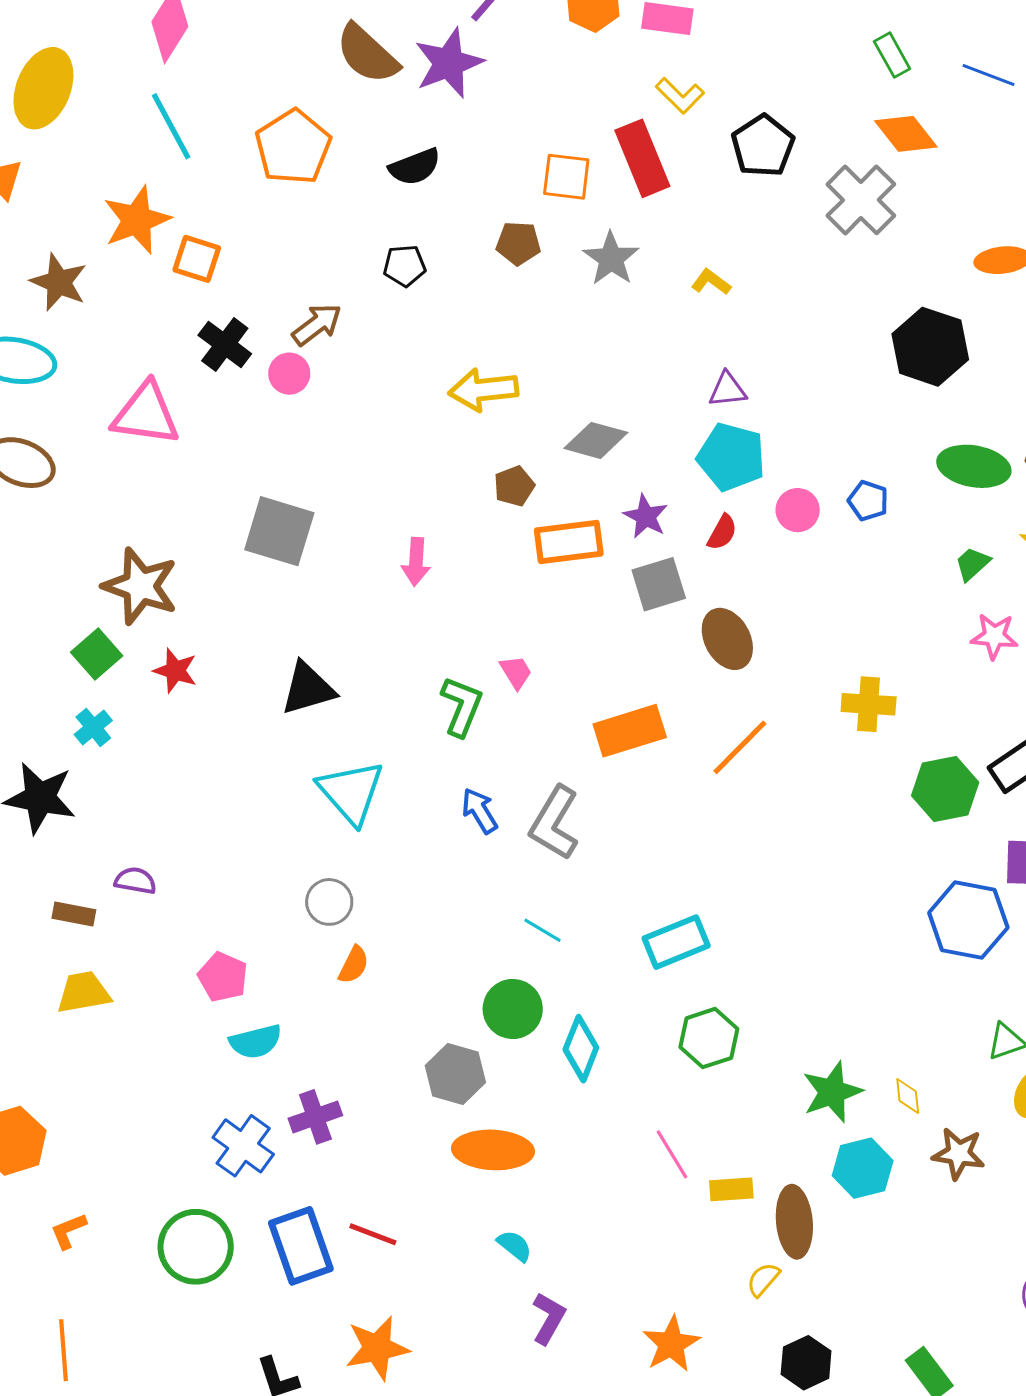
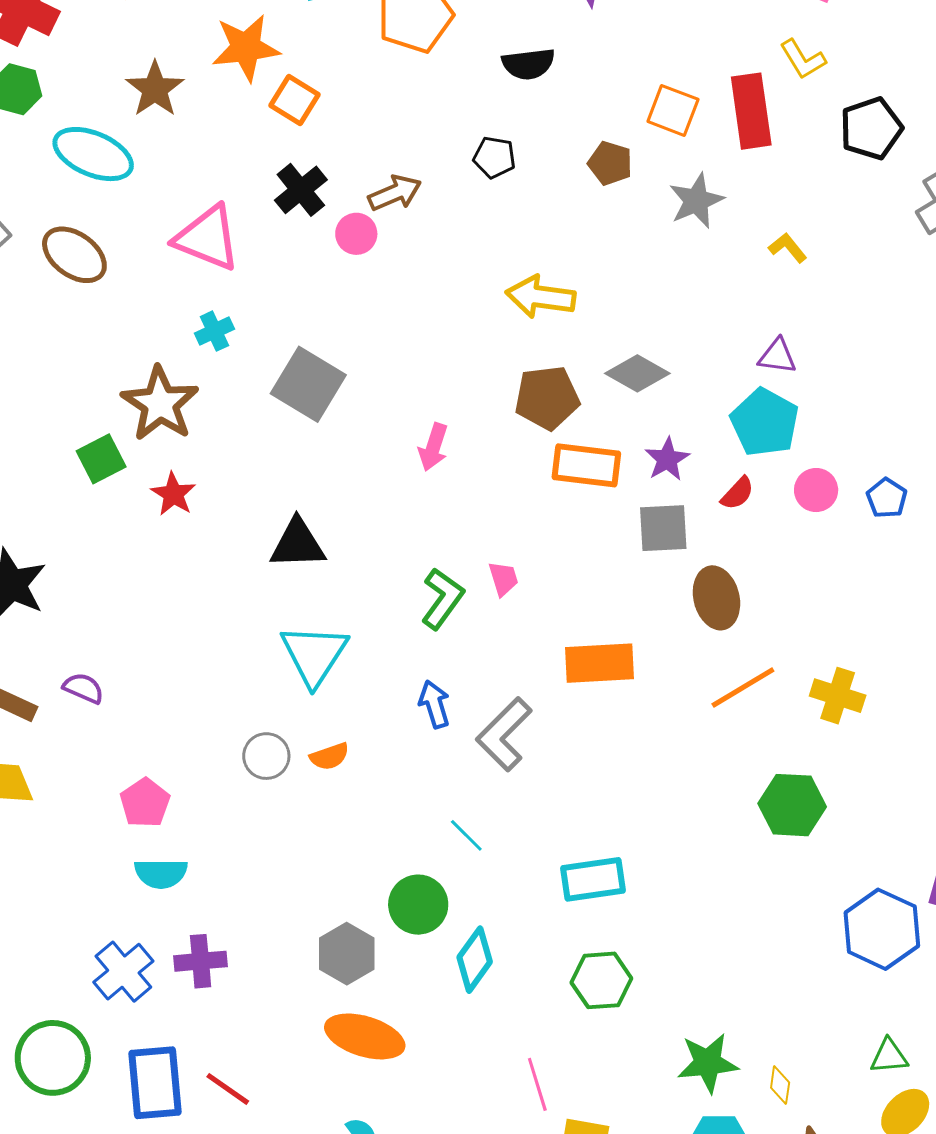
brown pentagon: (514, 486) -> (547, 398), size x1.6
cyan cross: (93, 727) -> (214, 331), moved
orange line: (740, 747) -> (743, 687), moved
green hexagon: (945, 789) -> (792, 805), moved
orange semicircle: (354, 965) -> (330, 756), moved, turned 30

